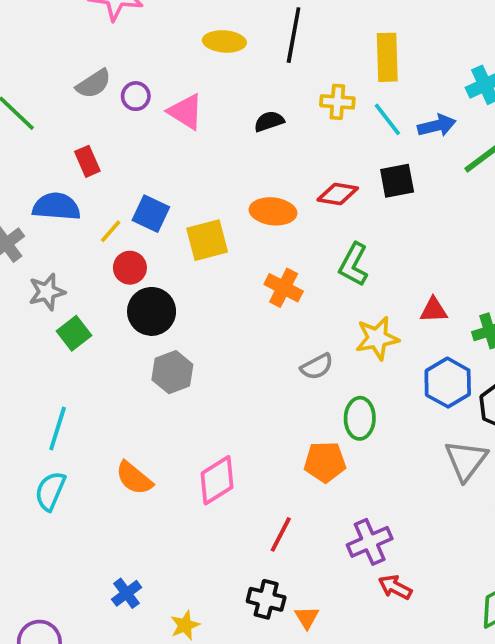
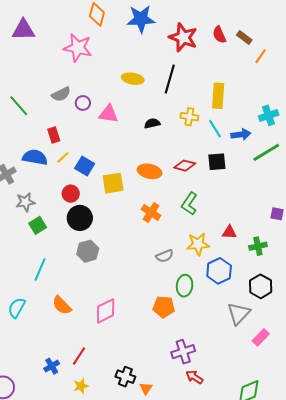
pink triangle: (186, 112) -> (108, 114), turned -30
yellow line: (111, 231) -> (63, 157), moved
blue hexagon: (448, 383) -> (219, 271), moved
cyan line: (58, 428) -> (40, 270), moved
red line: (281, 534) -> (79, 356), moved

